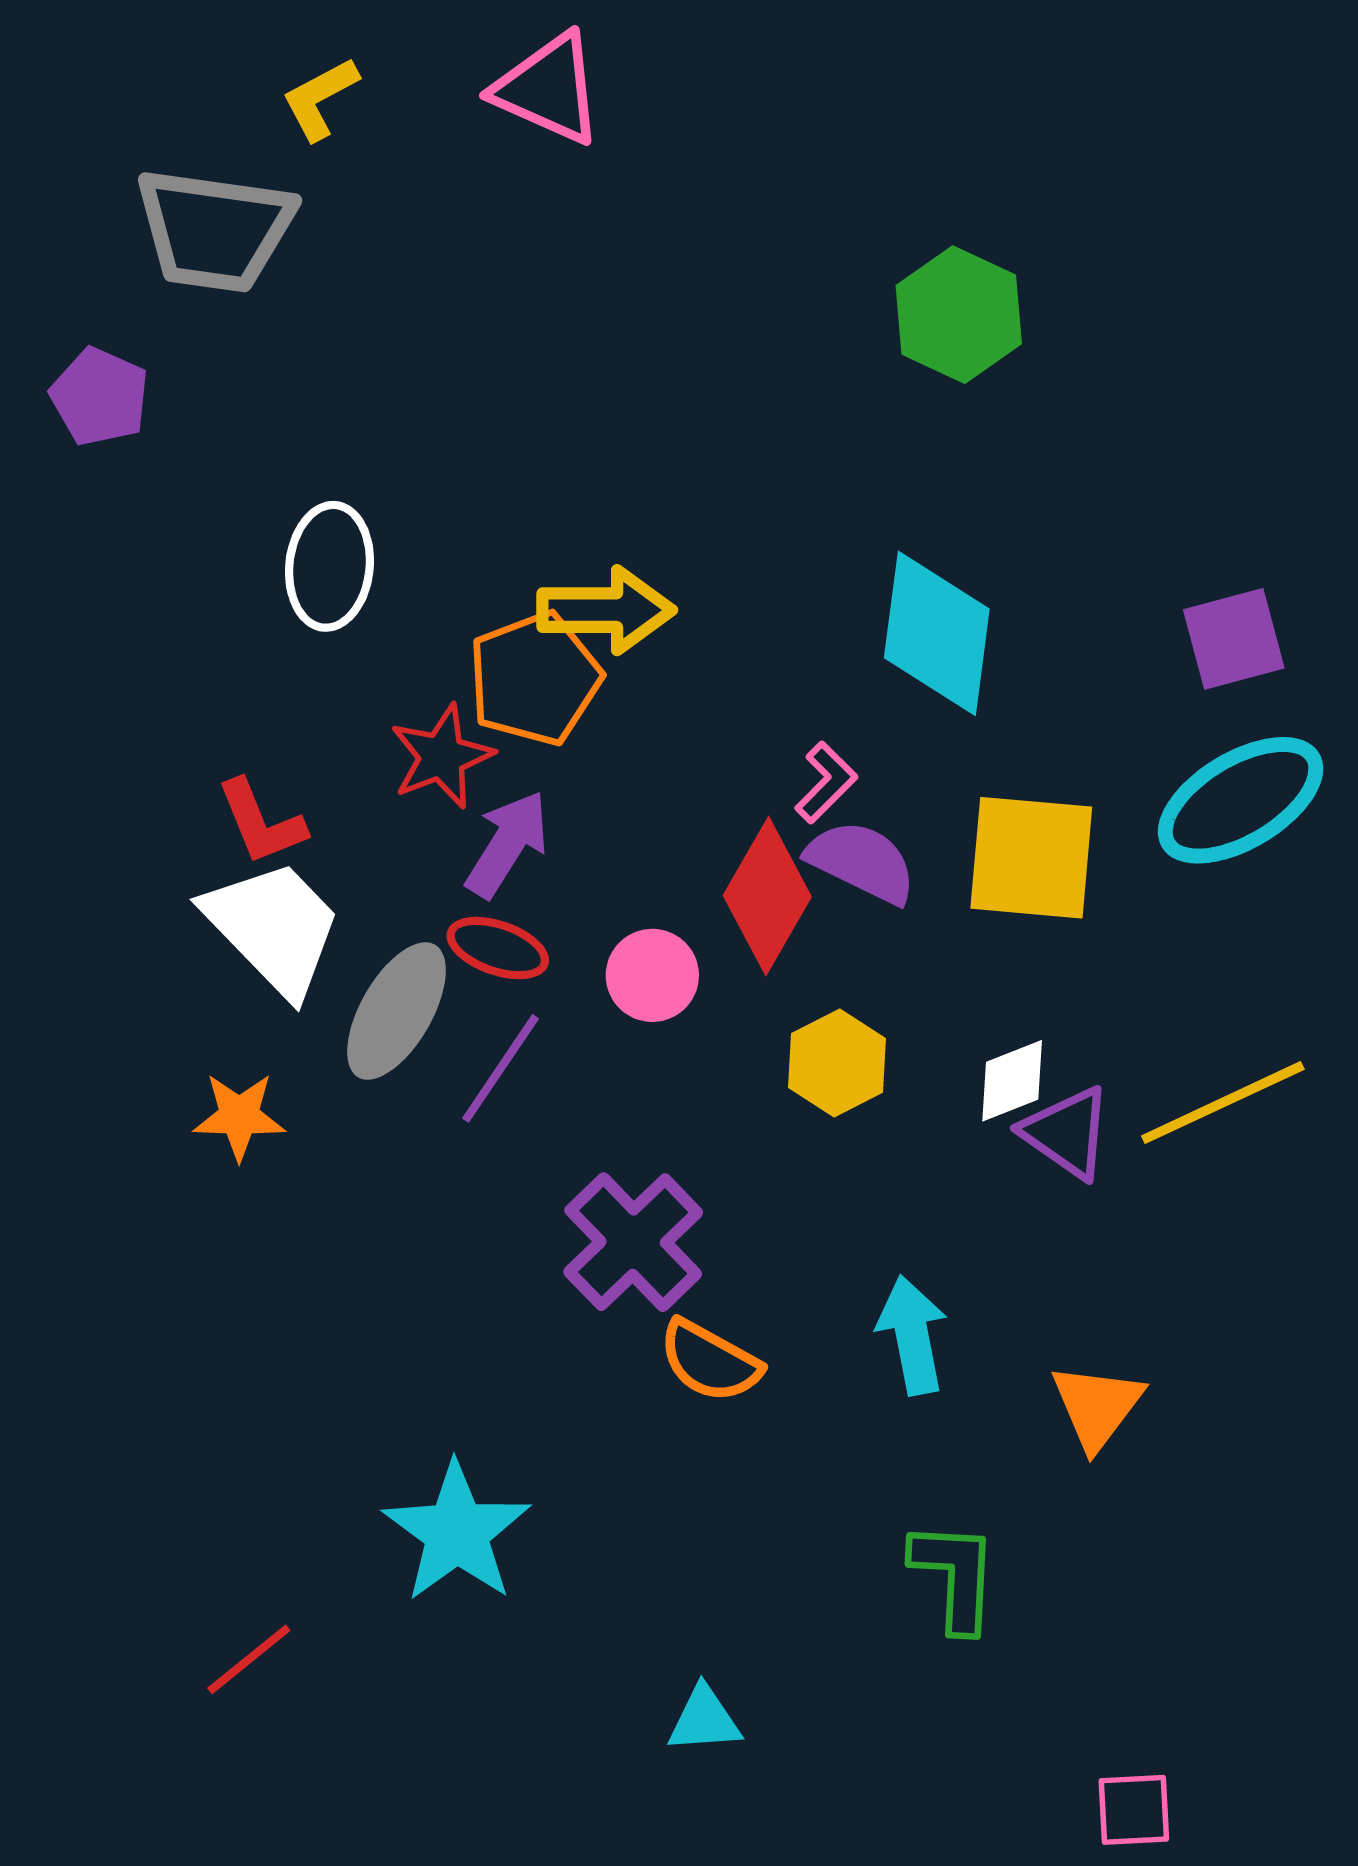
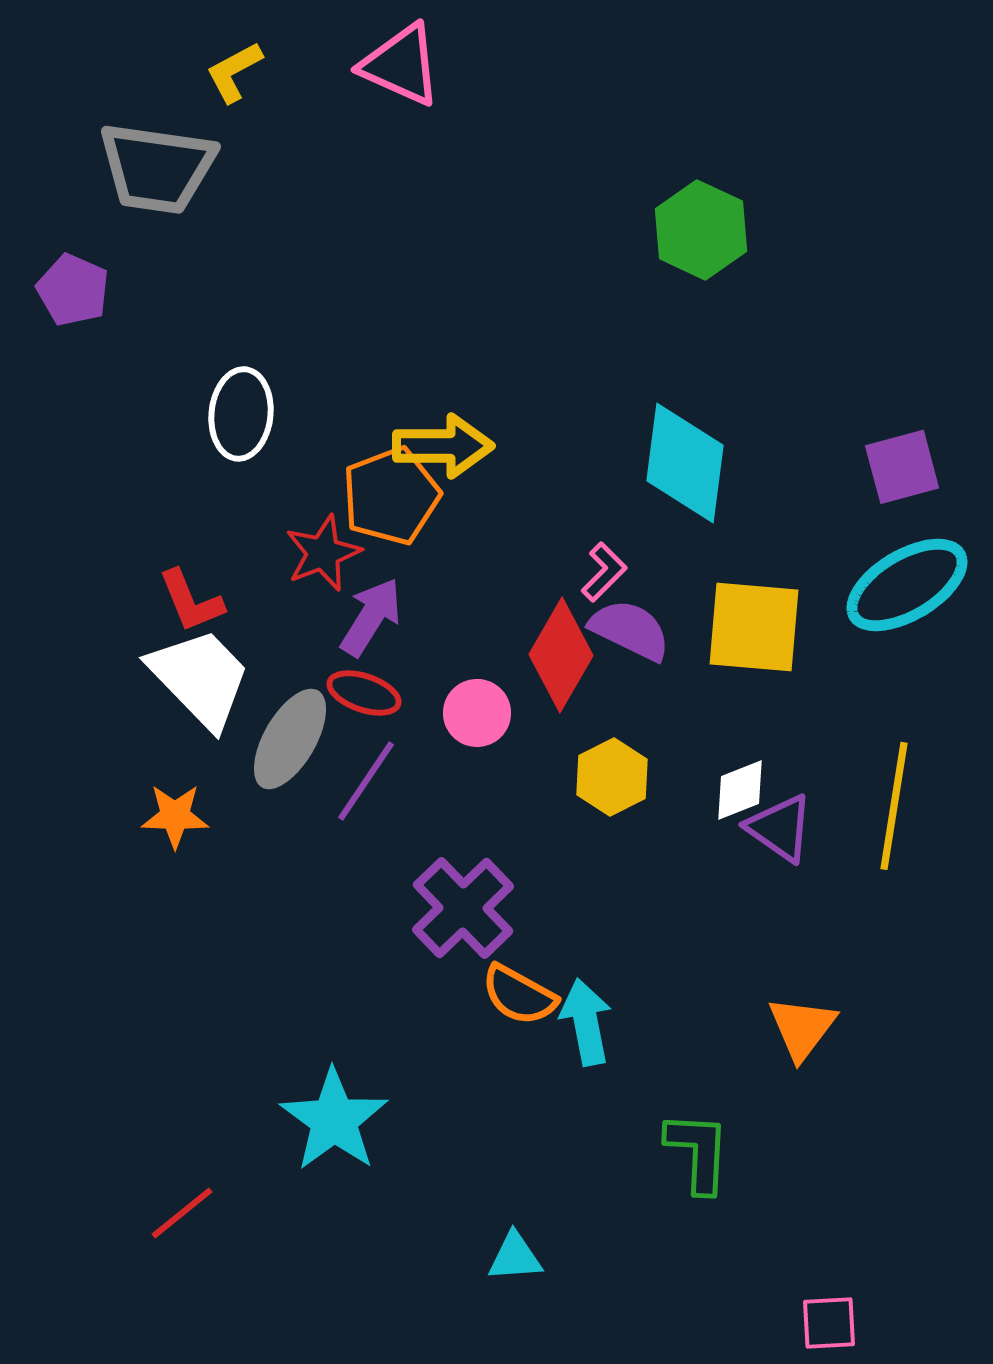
yellow line: (1223, 1103) -> (894, 806), turned -56
cyan arrow: (912, 1335) -> (586, 1022), moved

